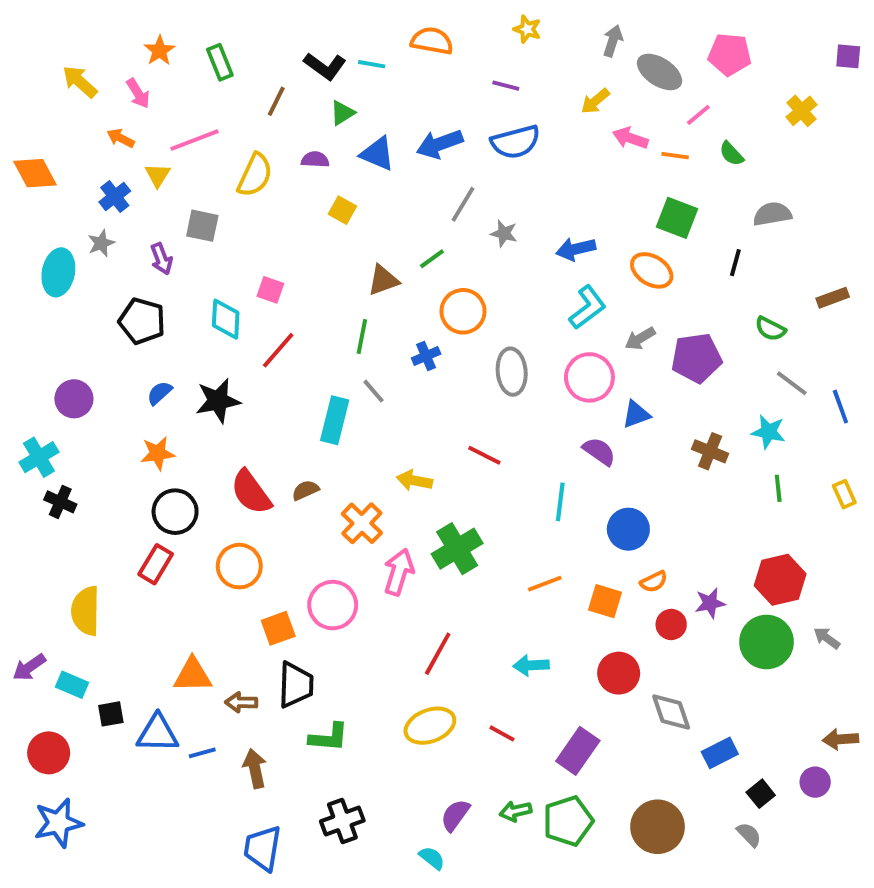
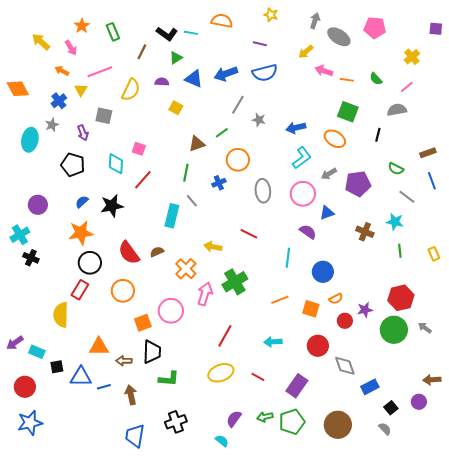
pink line: (698, 115) -> (407, 87), moved
blue line: (840, 407) -> (432, 181), moved
orange star: (158, 453) -> (81, 233), size x1.4
yellow semicircle: (86, 611) -> (61, 315), moved

